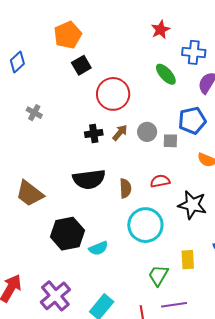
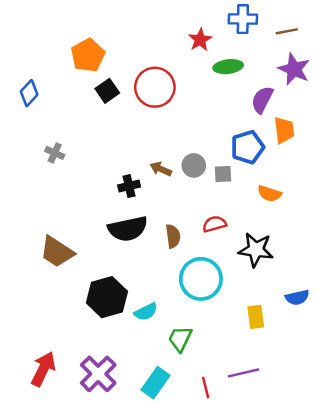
blue cross: (194, 52) -> (243, 19), moved
green ellipse: (166, 74) -> (228, 67), moved, turned -50
red circle: (113, 94) -> (155, 87), moved
brown arrow: (120, 133) -> (161, 169), turned -102
black cross: (94, 134) -> (129, 186), moved
green trapezoid: (158, 275) -> (180, 339), moved

